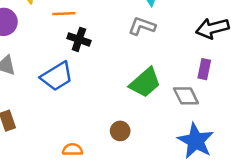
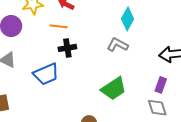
black cross: (79, 39) -> (67, 48), turned -36
gray diamond: (186, 96) -> (157, 108), moved

